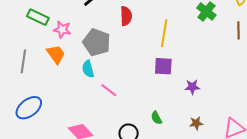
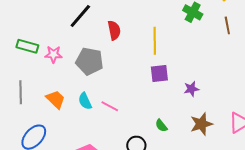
orange trapezoid: (56, 54) -> (56, 99), moved
cyan semicircle: (88, 69) -> (85, 101), moved
brown star: (196, 123) -> (201, 124), size x1.6

